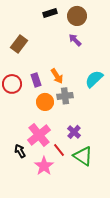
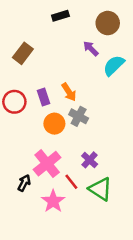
brown circle: (77, 16) -> (108, 23), moved
cyan semicircle: (94, 79) -> (114, 65), moved
gray cross: (65, 96) -> (79, 116), turned 35
black arrow: (20, 151) -> (24, 183), turned 56

